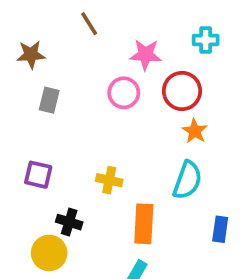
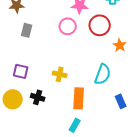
orange star: (195, 131) -> (120, 45), moved
blue rectangle: (220, 229) -> (121, 101), turned -32
yellow circle: (49, 253) -> (13, 99), moved

